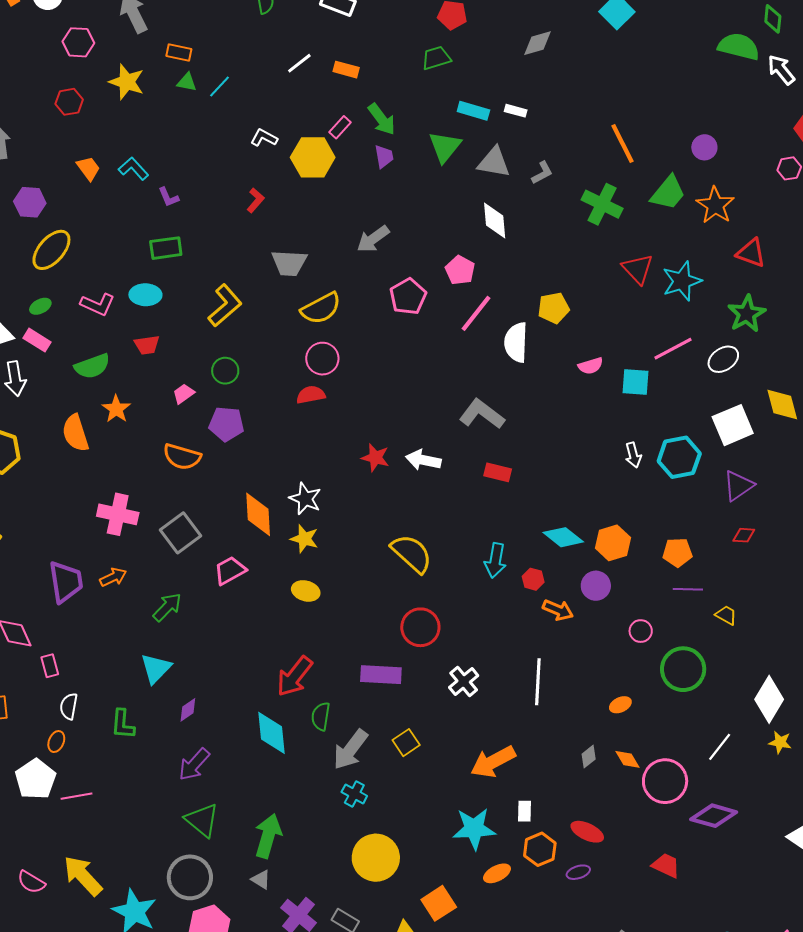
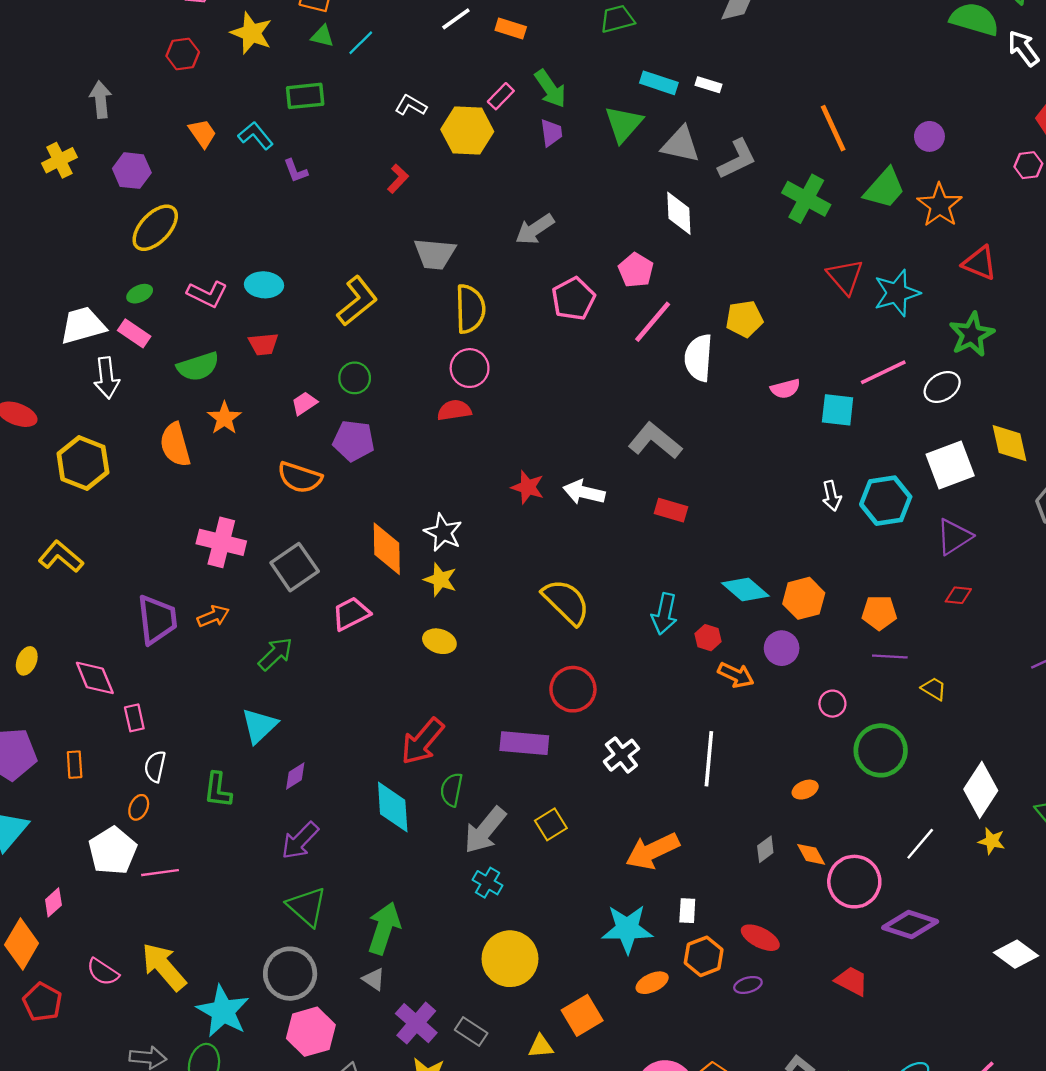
gray L-shape: (542, 173) -> (737, 159), size x1.5
green rectangle: (166, 248) -> (305, 96), moved
yellow semicircle: (321, 308) -> (470, 309), turned -66

